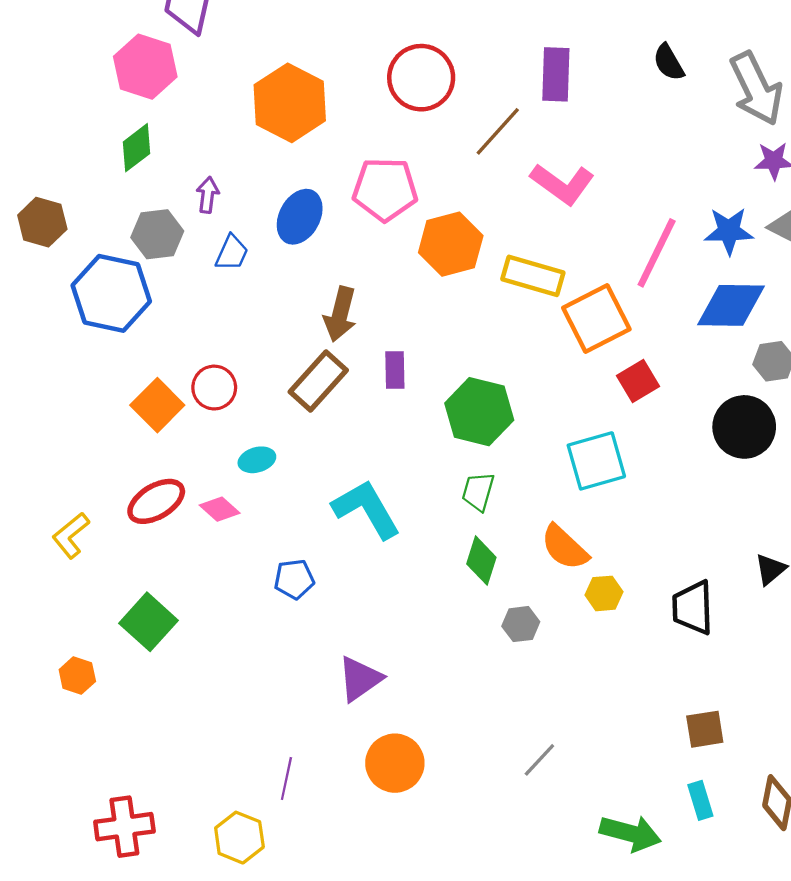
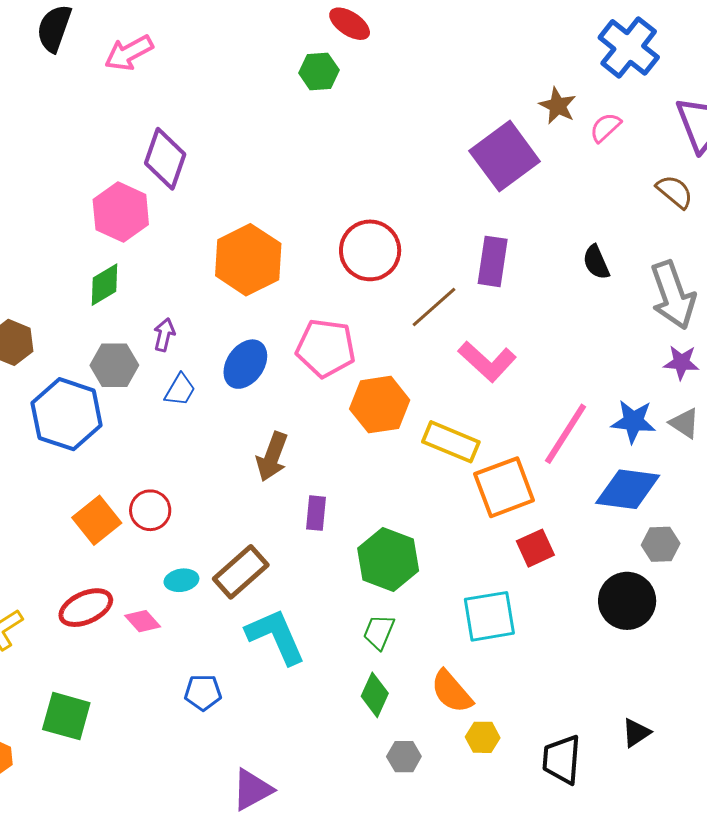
brown rectangle: (318, 381) -> (241, 572), moved
green square: (149, 622) -> (66, 716), turned -33

